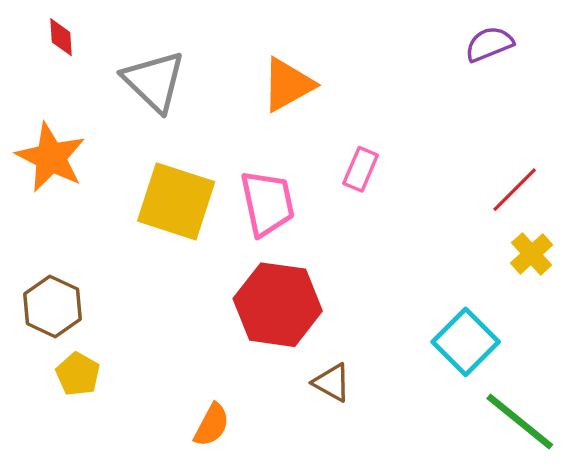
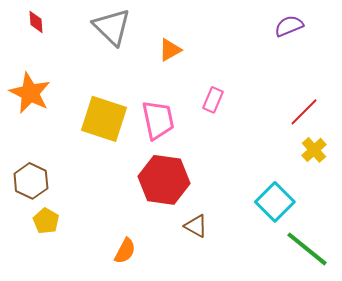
gray triangle: (154, 81) -> (112, 27), moved
orange triangle: (288, 85) -> (170, 50), size x0.7

